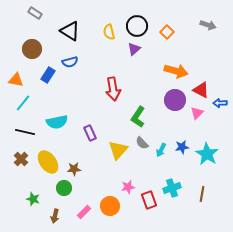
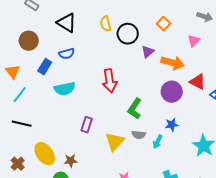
black circle: (137, 26) -> (128, 34), moved
purple triangle: (134, 49) -> (148, 52), moved
orange triangle: (16, 80) -> (13, 72), turned 42
pink triangle: (197, 113) -> (194, 41), moved
cyan semicircle: (57, 122) -> (65, 89), moved
purple rectangle: (90, 133) -> (87, 125), turned 42
gray semicircle: (142, 143) -> (139, 135), turned -40
blue star: (182, 147) -> (172, 125), moved
brown cross: (21, 159) -> (18, 164), moved

